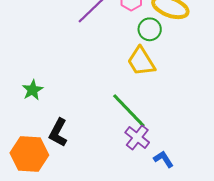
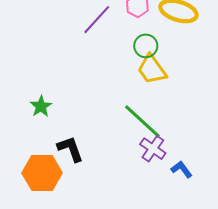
green circle: (150, 29) -> (146, 46), moved
black L-shape: (58, 133) -> (70, 149), turned 136

